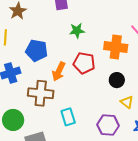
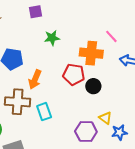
red pentagon: (84, 63) -> (74, 75), moved
yellow triangle: (127, 102) -> (105, 118), moved
cyan rectangle: (68, 117) -> (44, 112), moved

